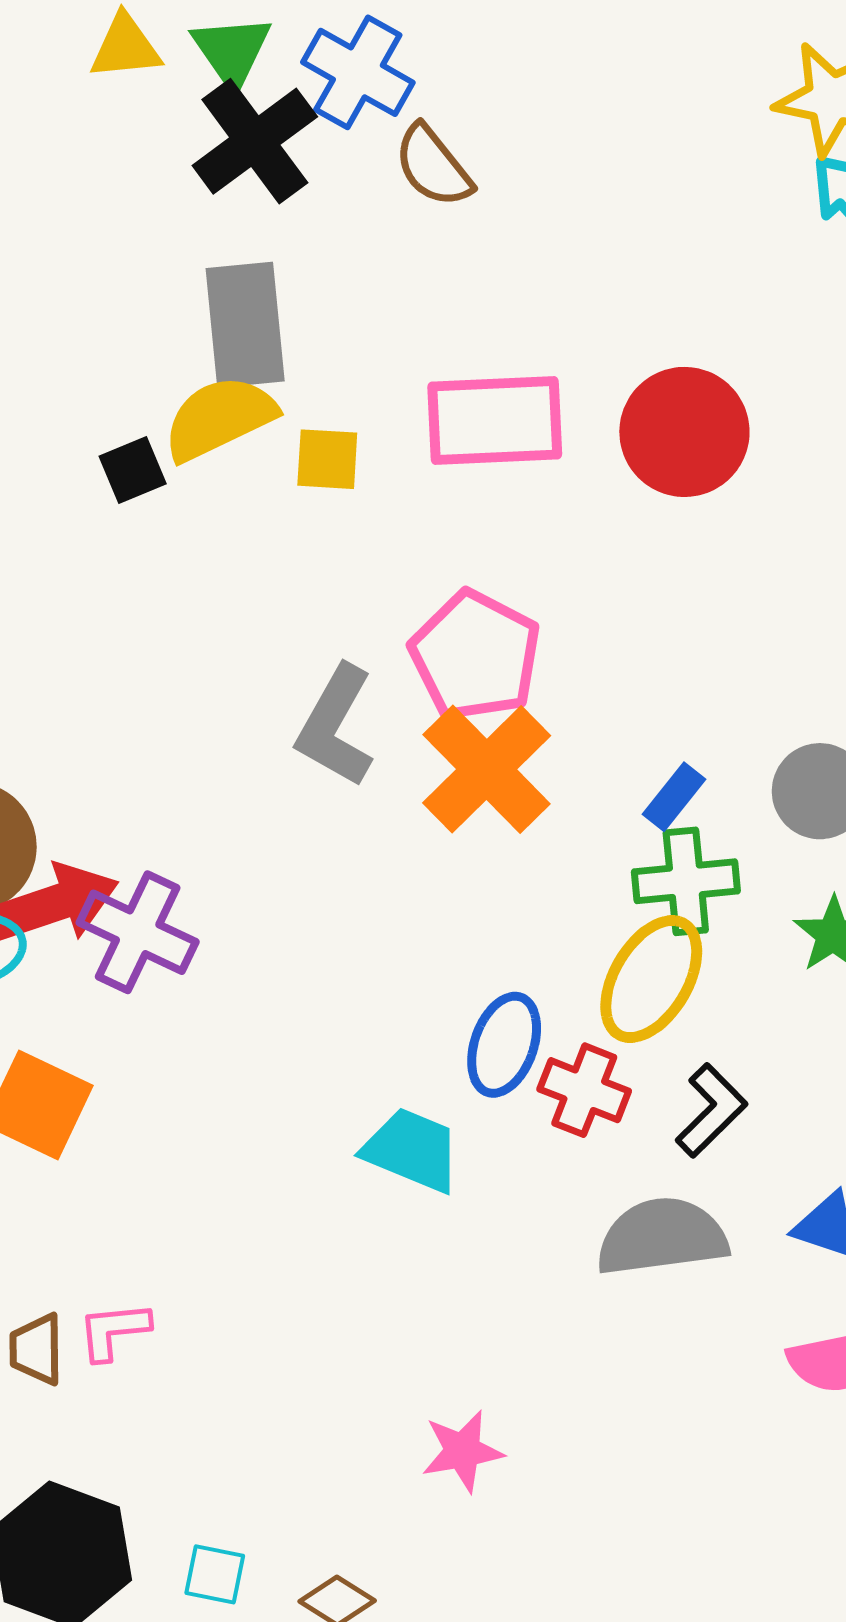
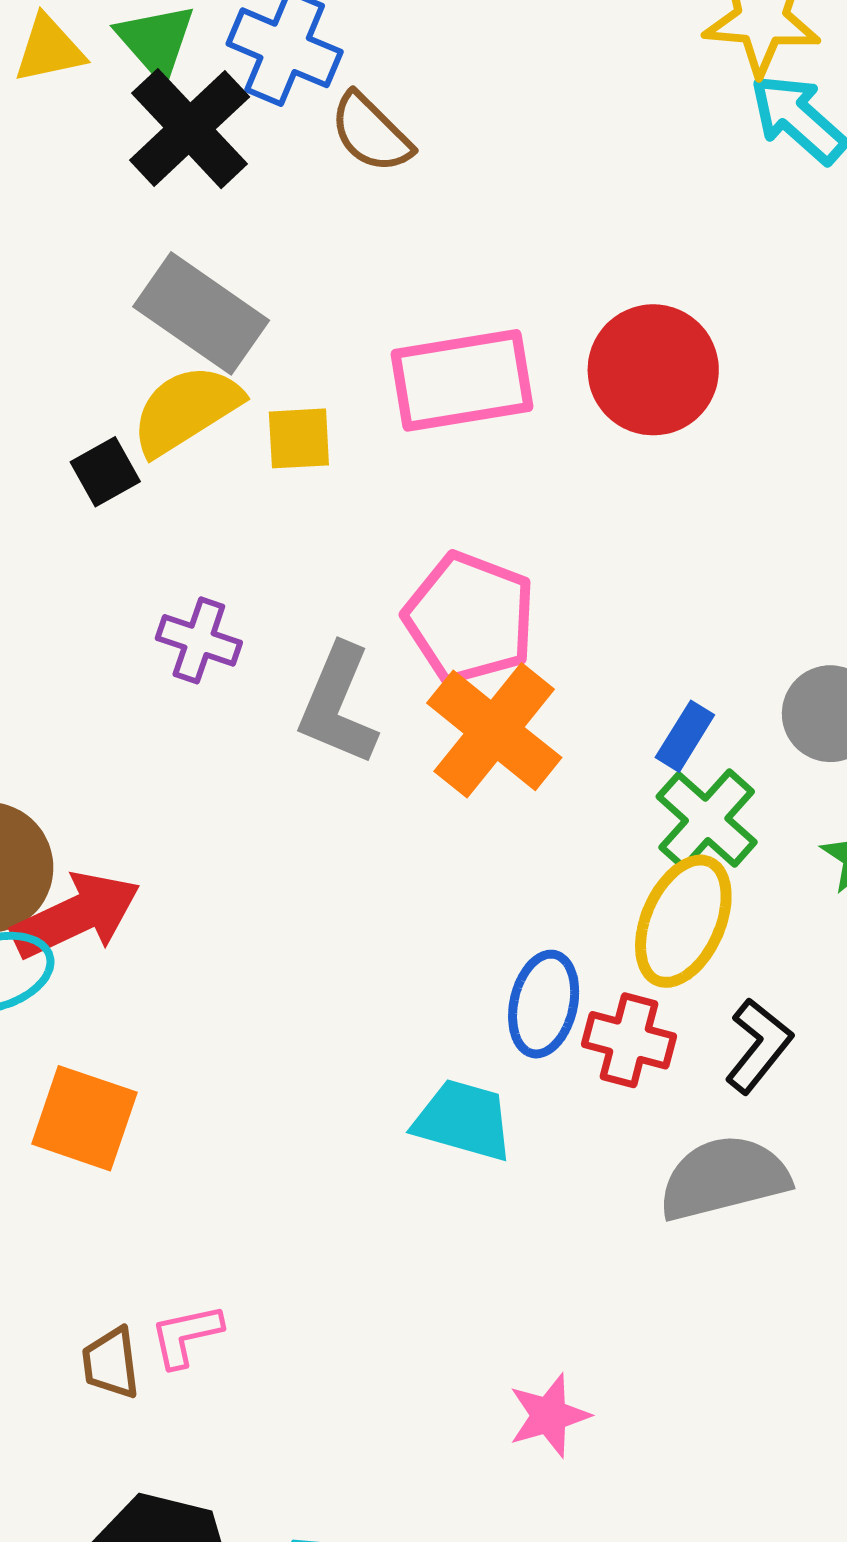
gray rectangle: (245, 325) -> (201, 313), turned -43
green cross: (686, 881) -> (707, 819), turned -36
purple cross: (138, 932) -> (199, 640), moved, size x0.7

